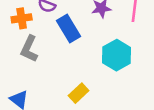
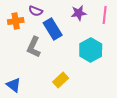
gray L-shape: (29, 49) -> (34, 47), moved

